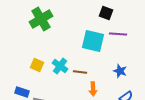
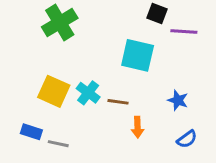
purple line: (118, 34) -> (184, 31), moved
yellow square: (37, 65) -> (54, 91), size x1.5

